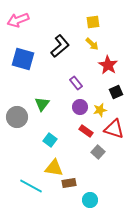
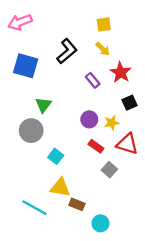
purple rectangle: (76, 83) -> (93, 80), moved
green triangle: (42, 104) -> (43, 105), moved
gray circle: (17, 117) -> (31, 131), moved
brown rectangle: (69, 183) -> (77, 204), turned 32

